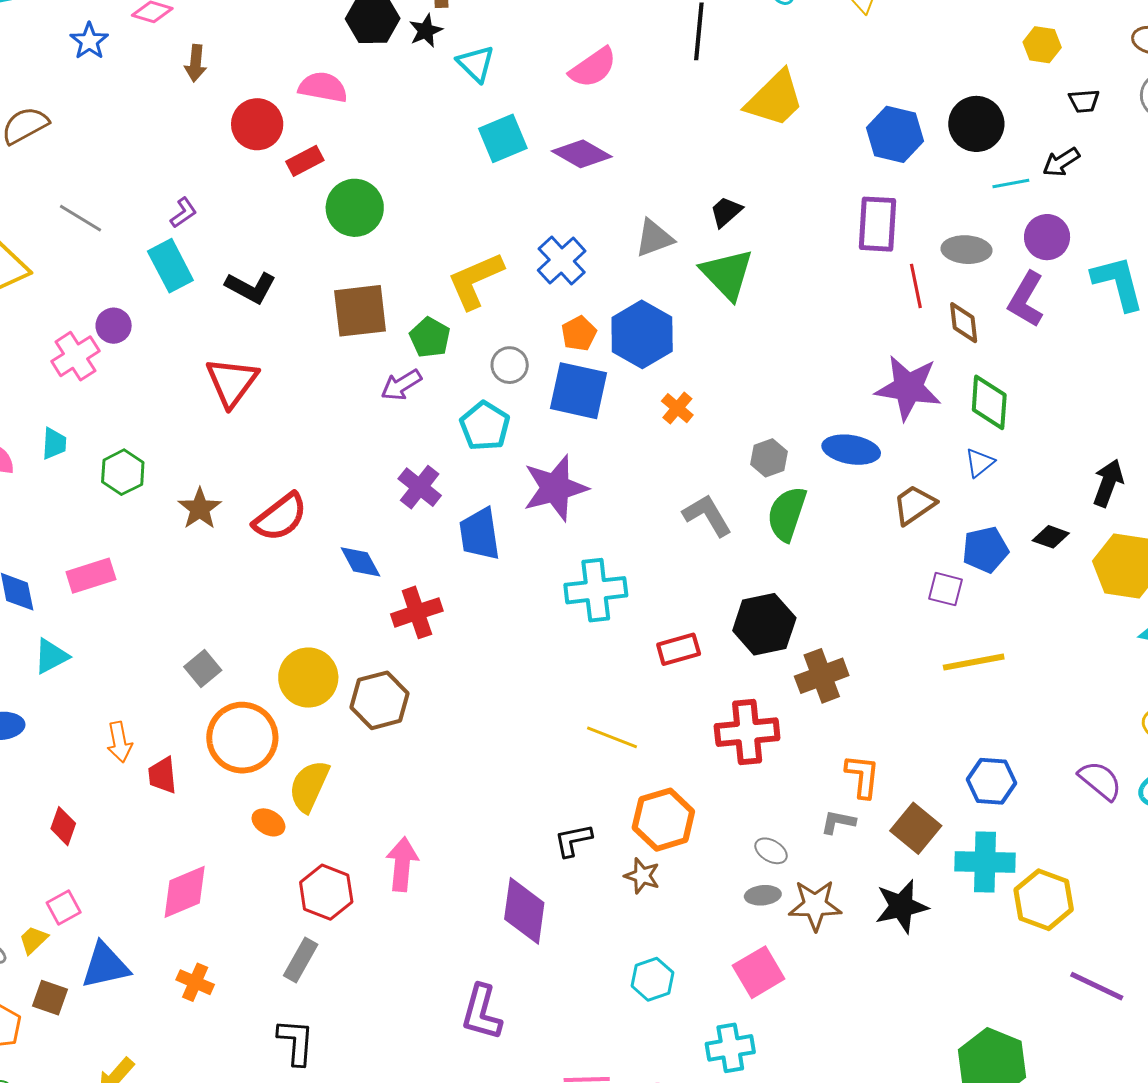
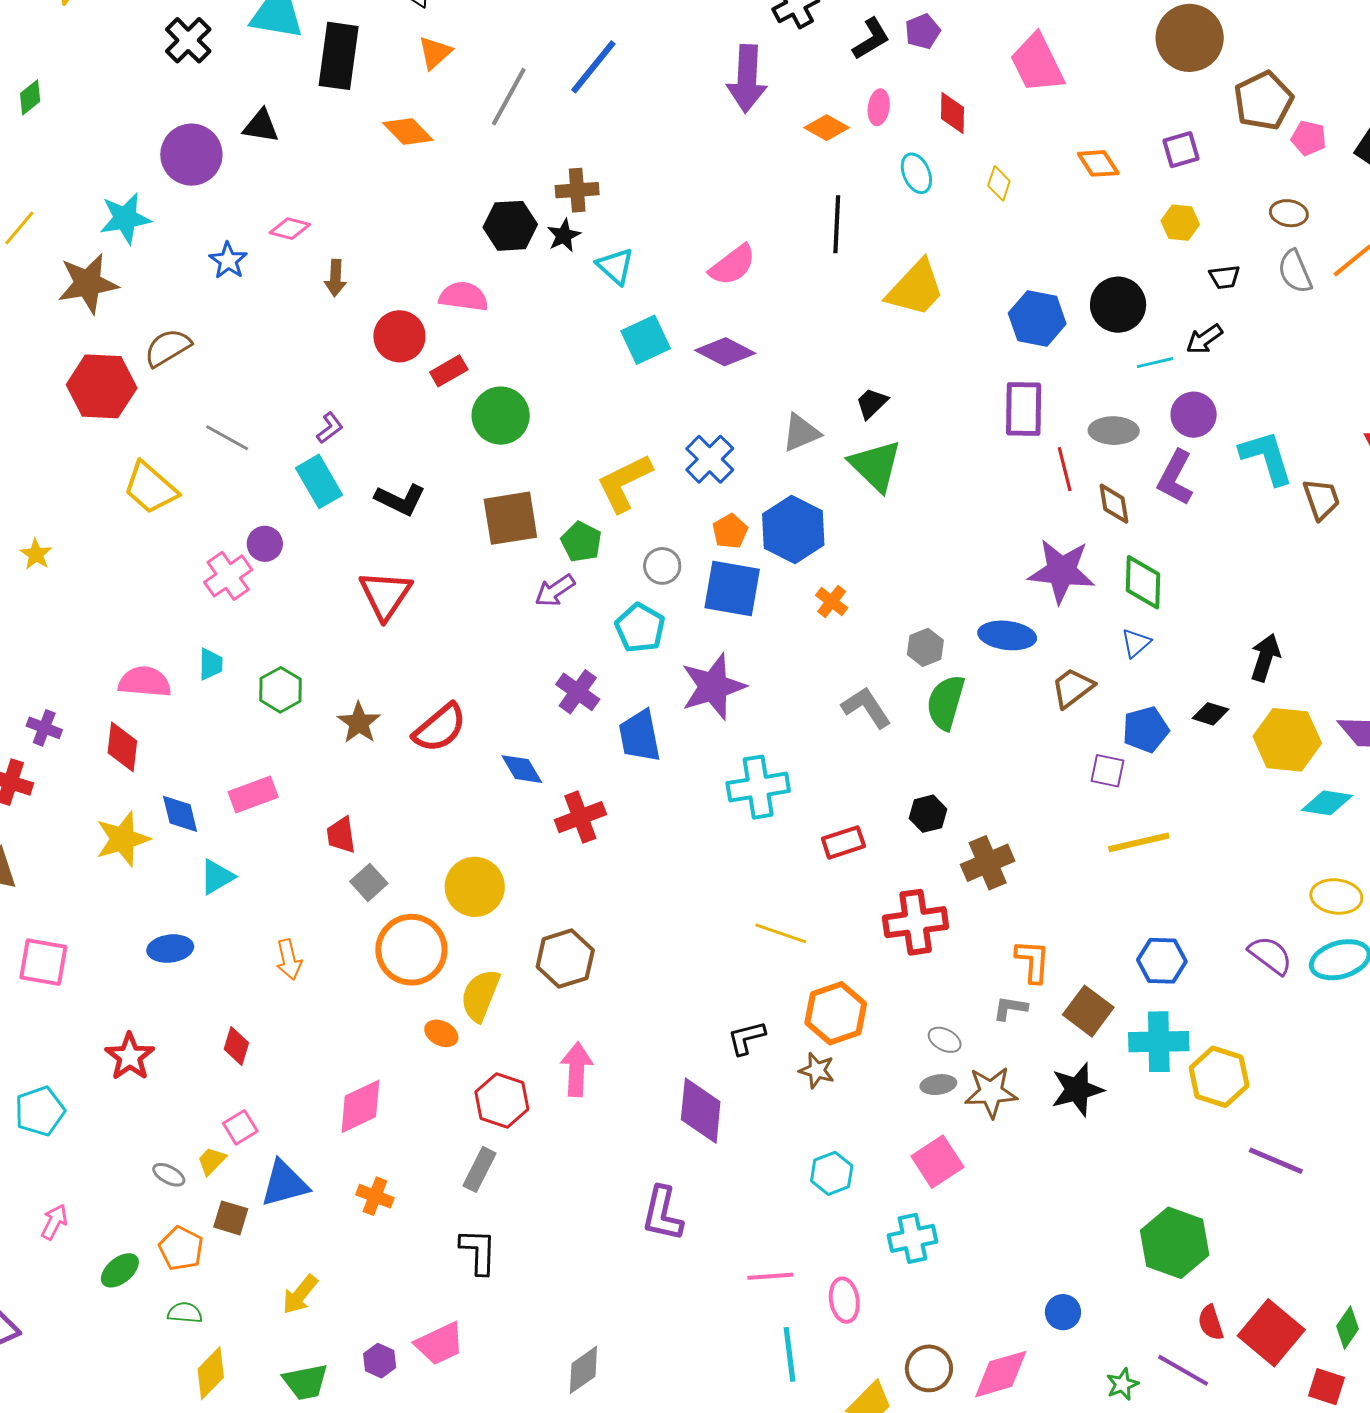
black hexagon: (764, 624) -> (928, 814), size x0.6
brown hexagon: (379, 700) -> (565, 959), moved
red trapezoid: (162, 775) -> (341, 835), moved

